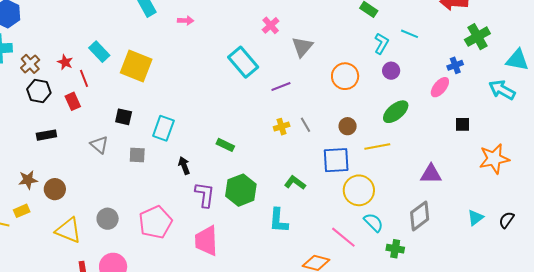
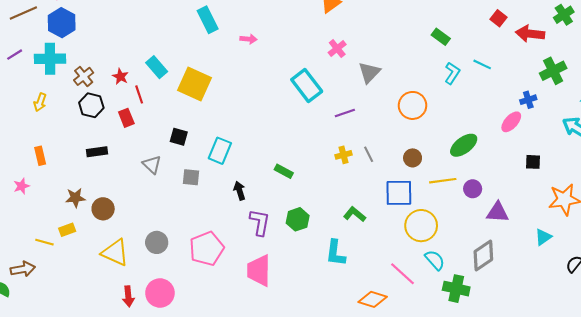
purple circle: (391, 71) -> (473, 189), moved
green hexagon: (241, 190) -> (298, 219), size x0.7
cyan triangle: (476, 218) -> (543, 237), moved
green cross: (395, 249) -> (456, 289), size x1.4

